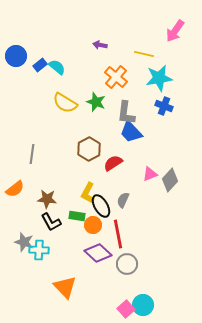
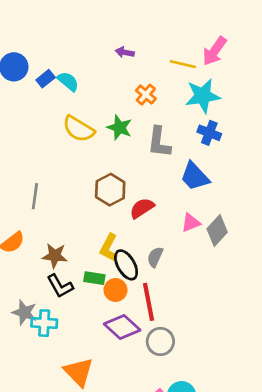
pink arrow: (175, 31) -> (215, 51), moved
orange cross: (116, 77) -> (146, 95), size x0.7
blue trapezoid: (131, 132) -> (195, 176), moved

